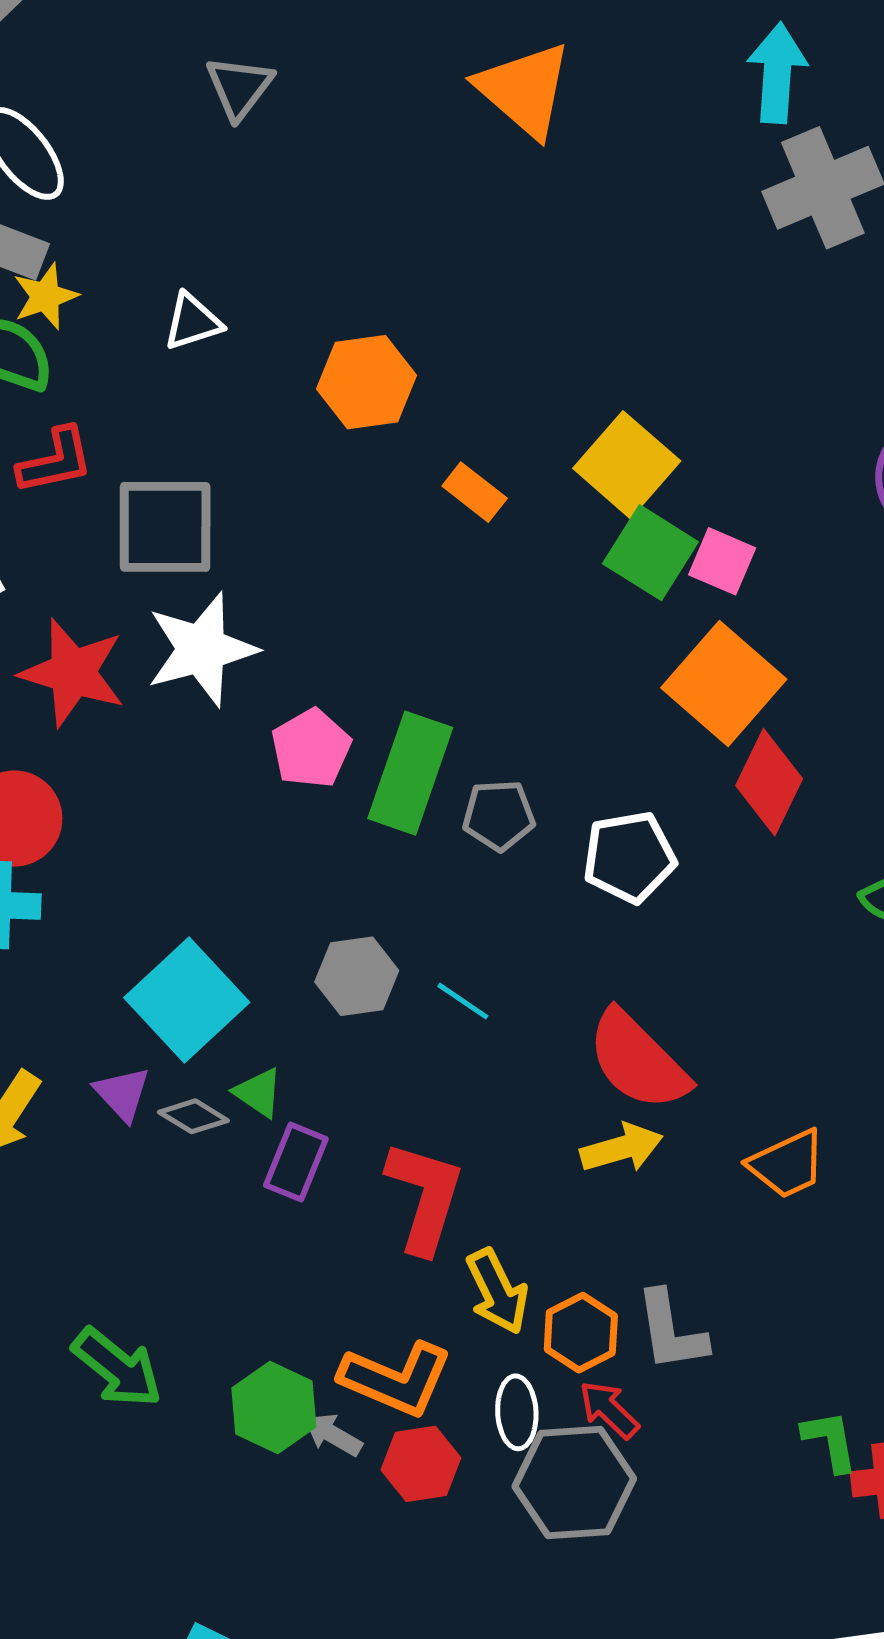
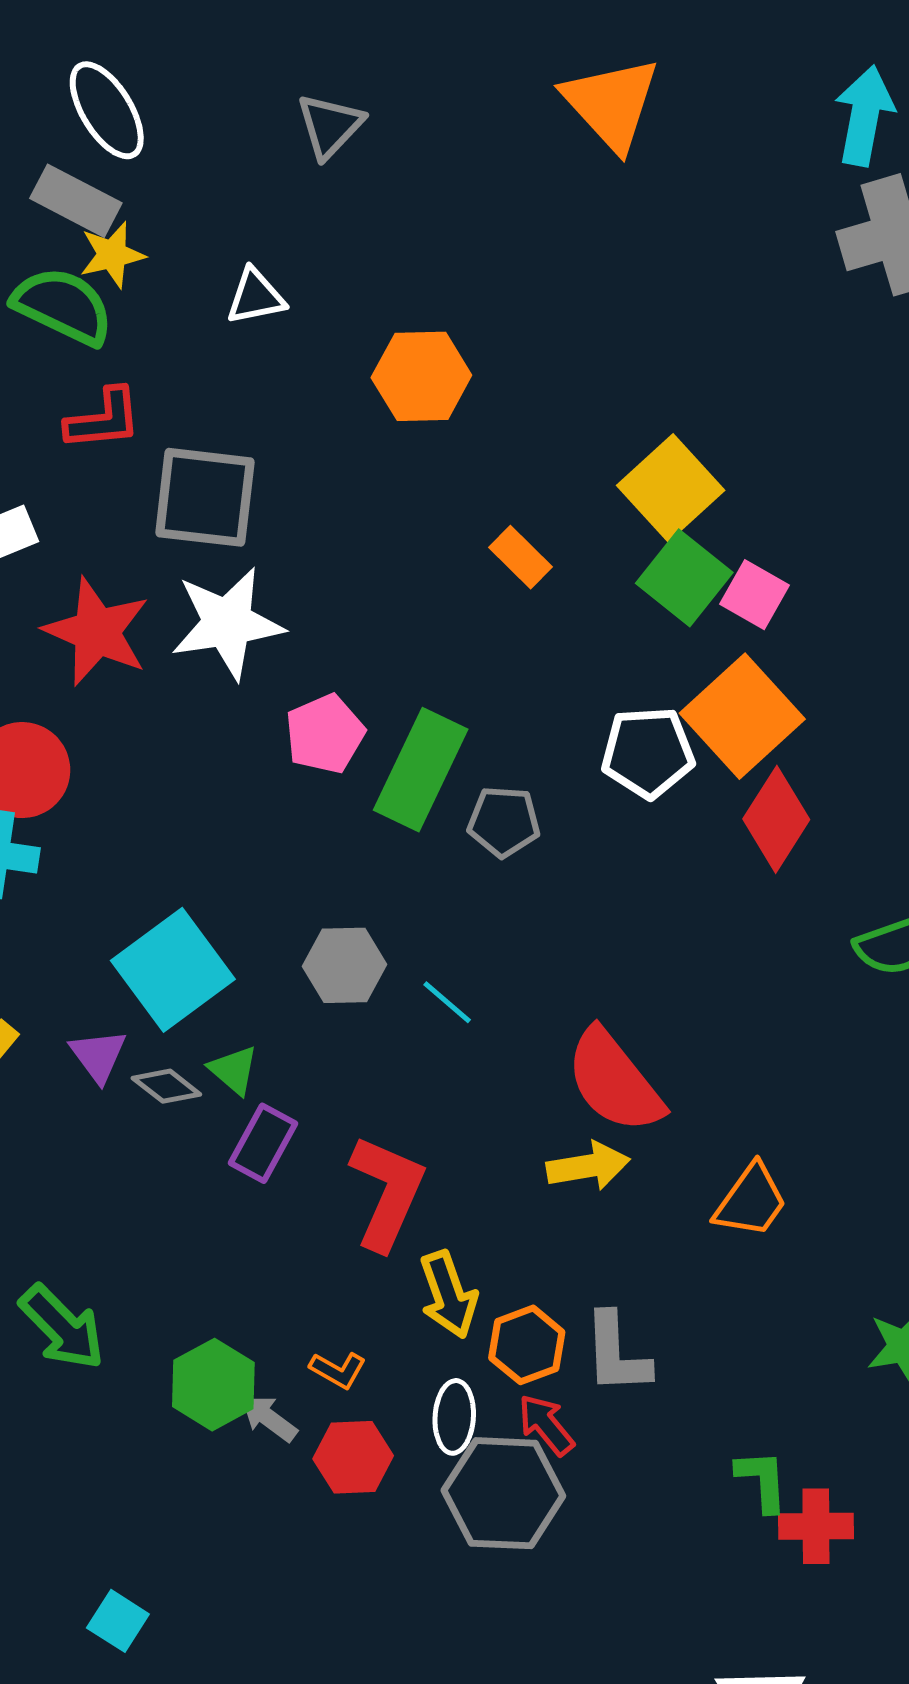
gray triangle: (239, 87) -> (330, 126), moved
orange rectangle: (475, 492) -> (521, 557), moved
white pentagon: (629, 857) -> (648, 752), moved
orange trapezoid: (787, 1164) -> (751, 1201), turned -36
orange L-shape: (396, 1379) -> (338, 1370), size x0.5

